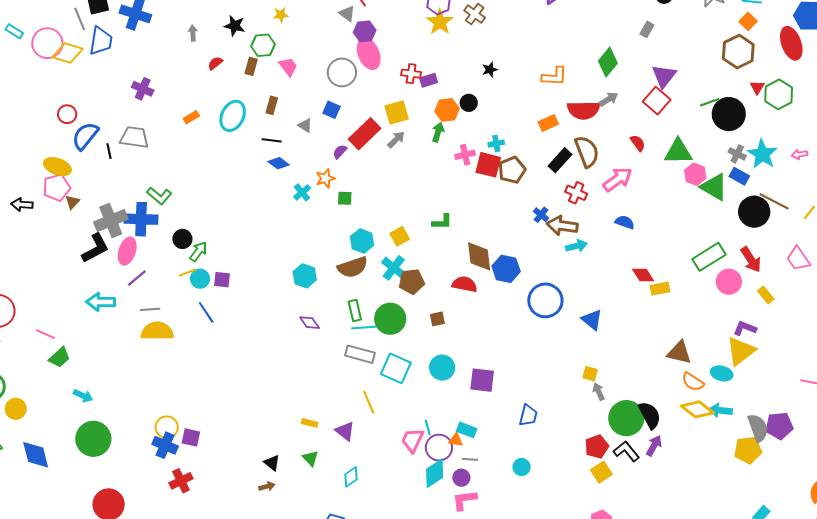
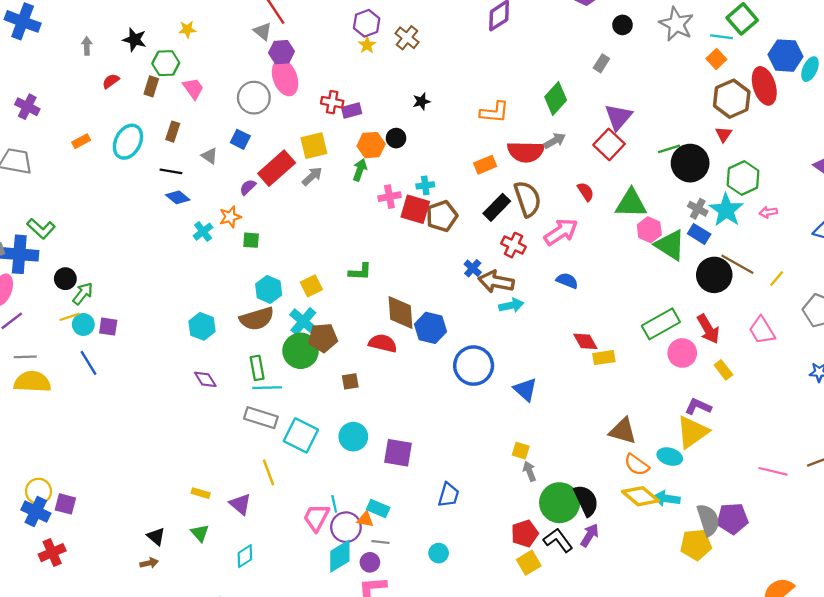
yellow star: (440, 22) -> (367, 45), size x0.6
brown hexagon: (738, 52) -> (732, 99), moved
green hexagon: (779, 94) -> (743, 178), moved
green circle: (390, 319) -> (301, 351), moved

